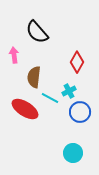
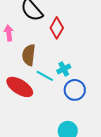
red diamond: (77, 62) -> (57, 28), moved

